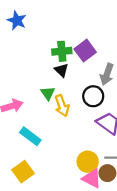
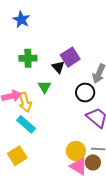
green cross: (62, 51) -> (28, 58), moved
purple square: (85, 51) -> (70, 57), moved
yellow arrow: (62, 106) -> (25, 102), moved

